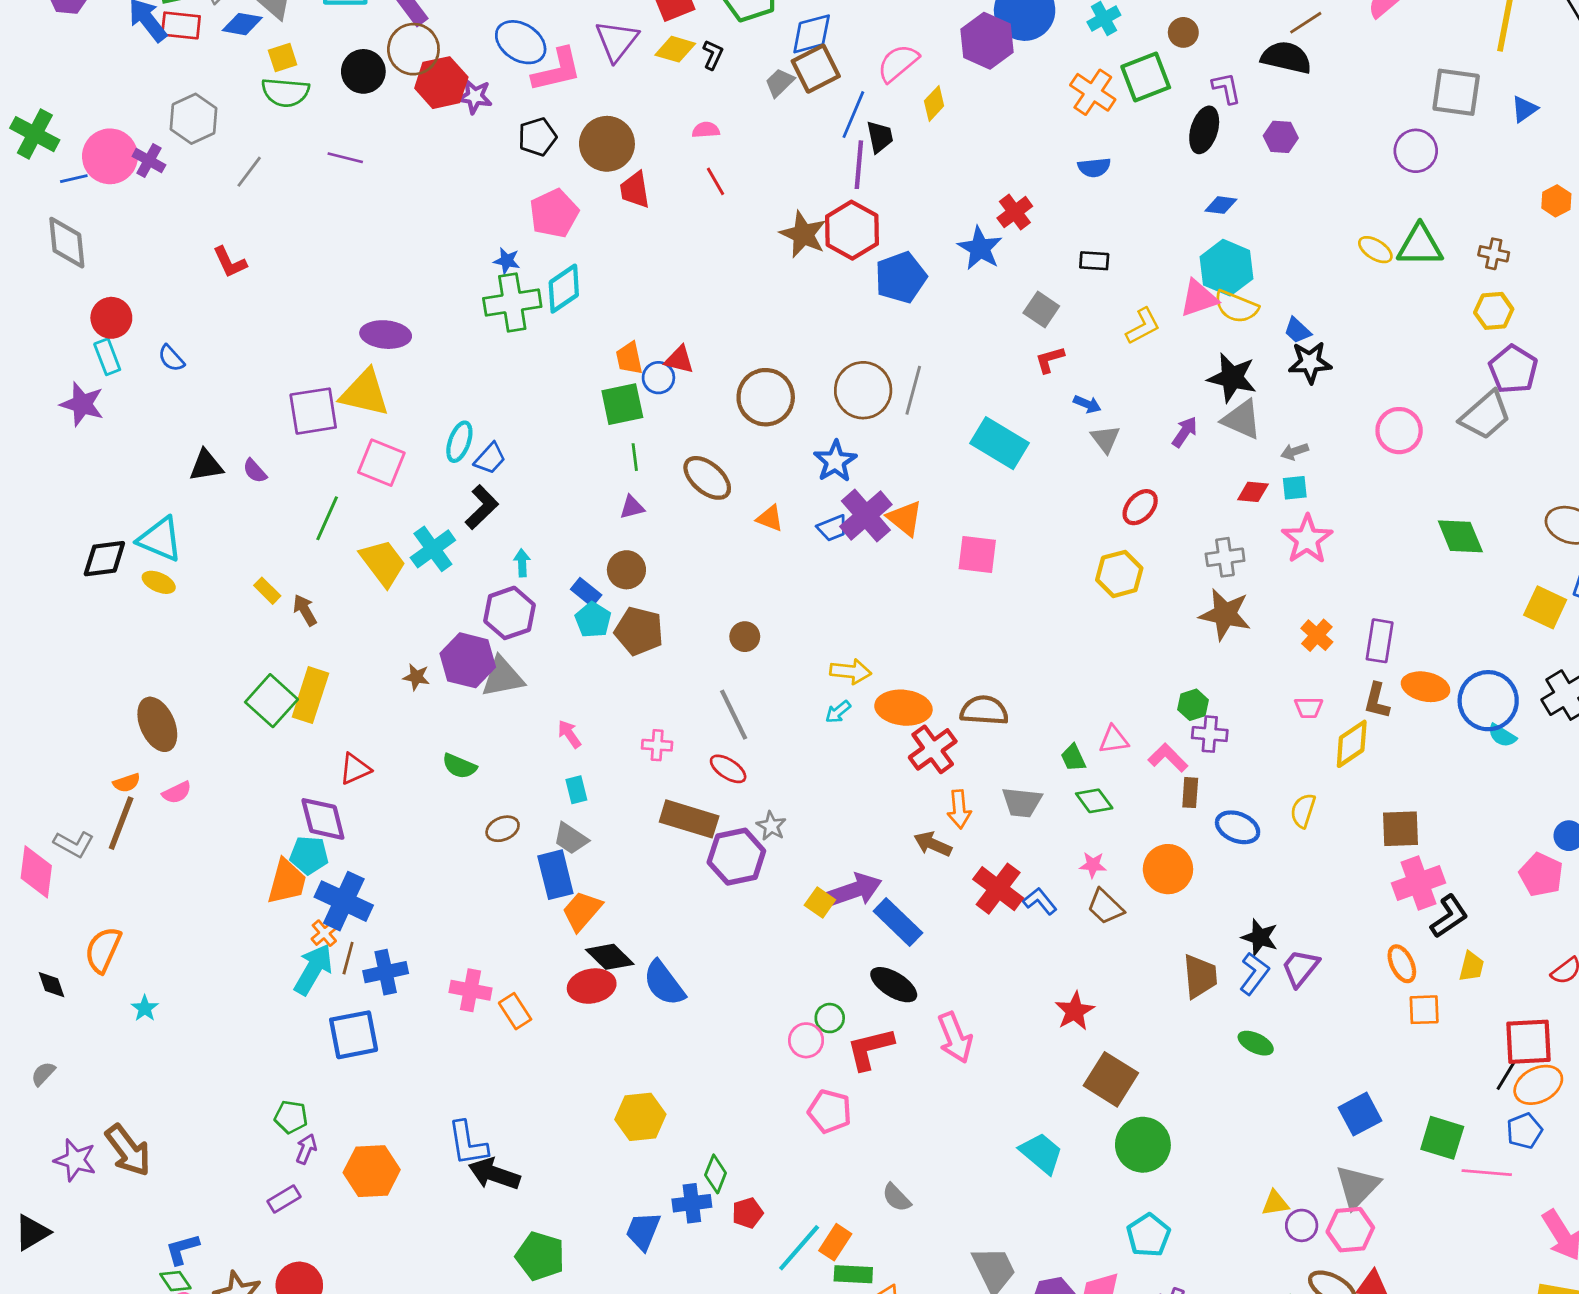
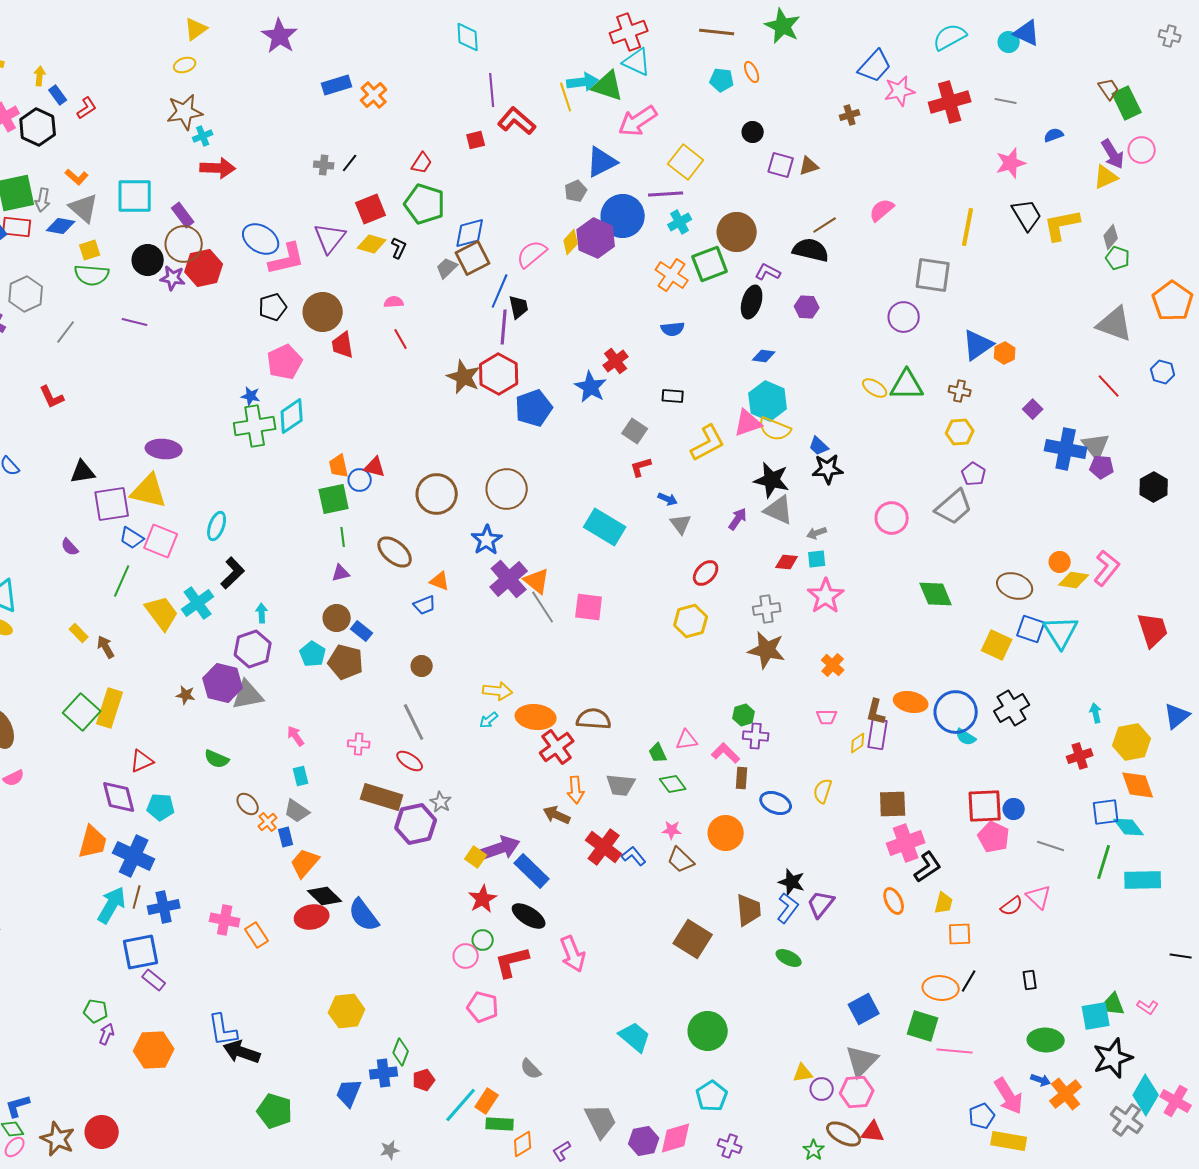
brown circle: (1183, 32) -> (737, 232), size x1.8
purple L-shape: (1226, 88) -> (768, 272), turned -50
purple star: (475, 96) -> (173, 278), moved
yellow diamond: (934, 103) -> (571, 242), moved
blue triangle: (1524, 109) -> (978, 345), moved, size x1.6
yellow L-shape: (1143, 326) -> (708, 443), size x1.4
purple pentagon: (1513, 369) -> (974, 474), size x0.7
gray line: (913, 390) -> (543, 607), moved, turned -48
blue trapezoid: (490, 458) -> (132, 538), moved, turned 80
black triangle: (206, 465) -> (83, 472), moved
blue trapezoid: (832, 528) -> (425, 605), moved
blue rectangle: (586, 592) -> (362, 631), moved
purple rectangle: (1380, 641) -> (878, 734), moved
yellow diamond: (1352, 744) -> (858, 743), size x0.6
brown ellipse: (503, 829) -> (248, 804), turned 70
cyan pentagon: (309, 855) -> (161, 807), moved
blue rectangle: (555, 875) -> (286, 837), size x0.6
orange cross: (324, 933) -> (268, 822), moved
orange square: (1424, 1010) -> (960, 934), moved
red star: (1075, 1011) -> (483, 899), moved
red square: (1529, 1042) -> (985, 806), moved
brown square: (1111, 1079) -> (693, 939), moved
orange ellipse: (1538, 1085) -> (941, 988), moved, turned 32
blue pentagon: (1524, 1131) -> (982, 1116), moved
purple rectangle: (284, 1199) -> (154, 980), moved, turned 70

